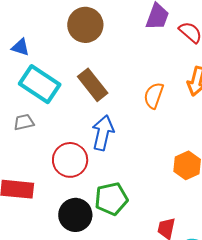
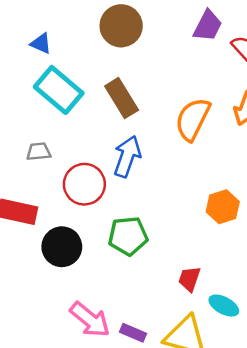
orange semicircle: (154, 96) -> (193, 119), size x1.4
gray trapezoid: (24, 122) -> (39, 152), moved
black circle: (75, 215) -> (62, 247), moved

